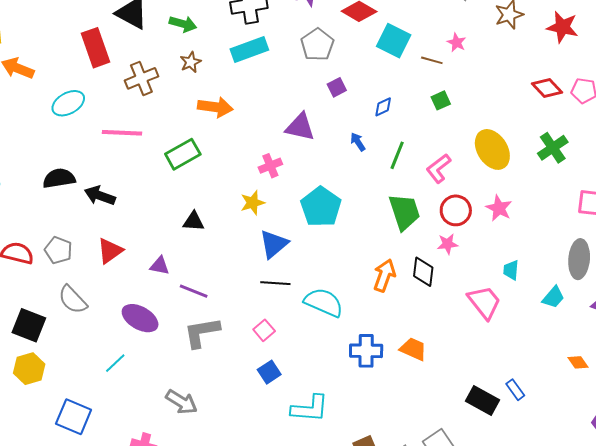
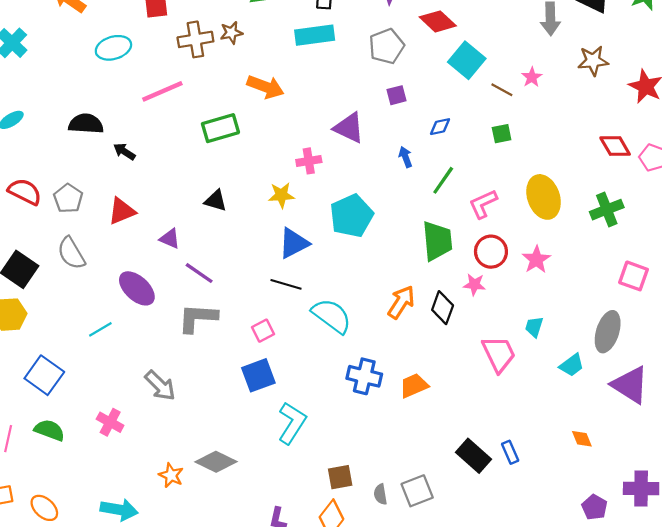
brown star: (191, 62) -> (231, 33), moved
pink line: (122, 133) -> (162, 91), turned -39
black arrow: (100, 196) -> (124, 151), size x0.7
orange trapezoid: (413, 349) -> (414, 386), turned -60
blue square: (269, 372) -> (258, 375), size x1.4
cyan L-shape: (310, 409) -> (292, 423), turned -75

